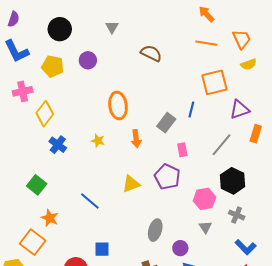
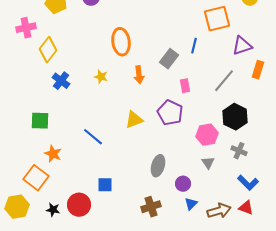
green square: (37, 185) -> (40, 121), turned -36

